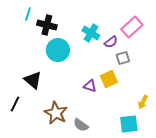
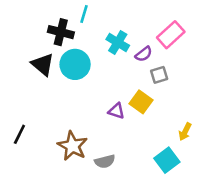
cyan line: (28, 14) -> (84, 14), moved
yellow square: (109, 79) -> (141, 102), turned -30
black triangle: (33, 80) -> (43, 64), moved
cyan square: (129, 124) -> (167, 160), turned -30
gray semicircle: (81, 125) -> (105, 161), turned -49

